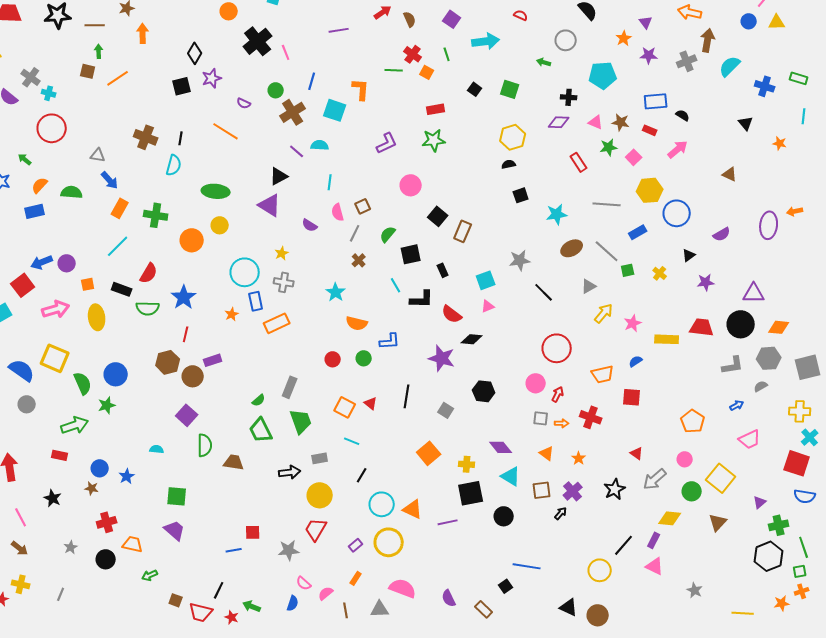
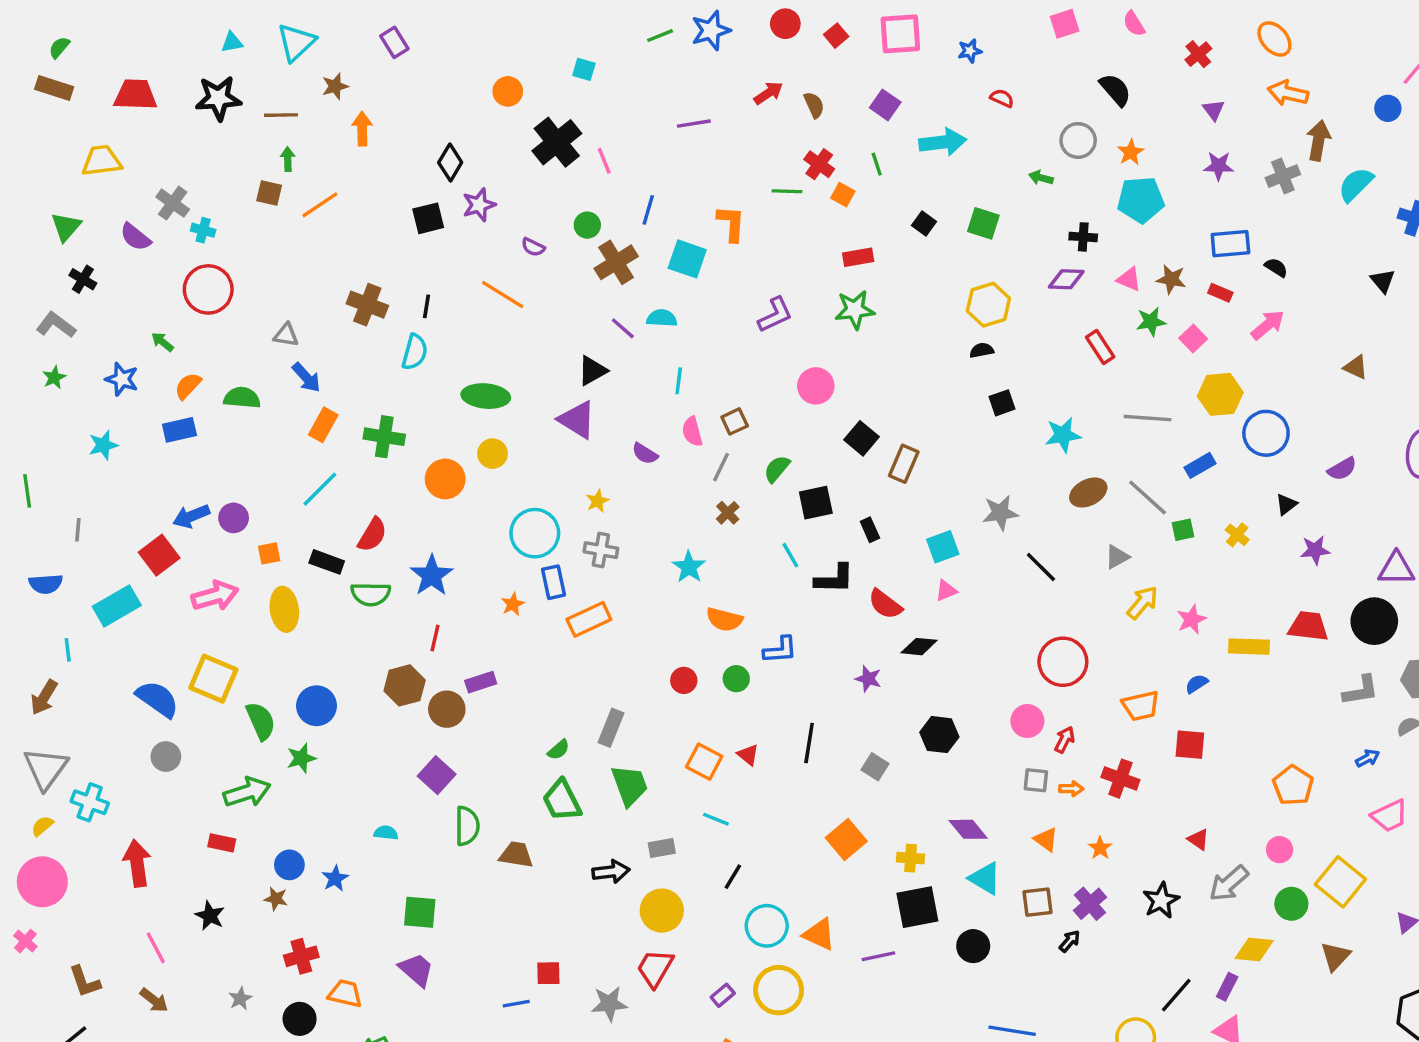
orange star: (624, 38) -> (1131, 152), moved
purple star: (442, 358) -> (868, 679), size x0.6

